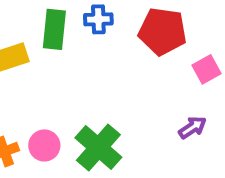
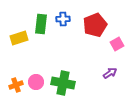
red pentagon: (162, 31) -> (95, 25), turned -30
green cross: (98, 147) -> (63, 83), turned -30

